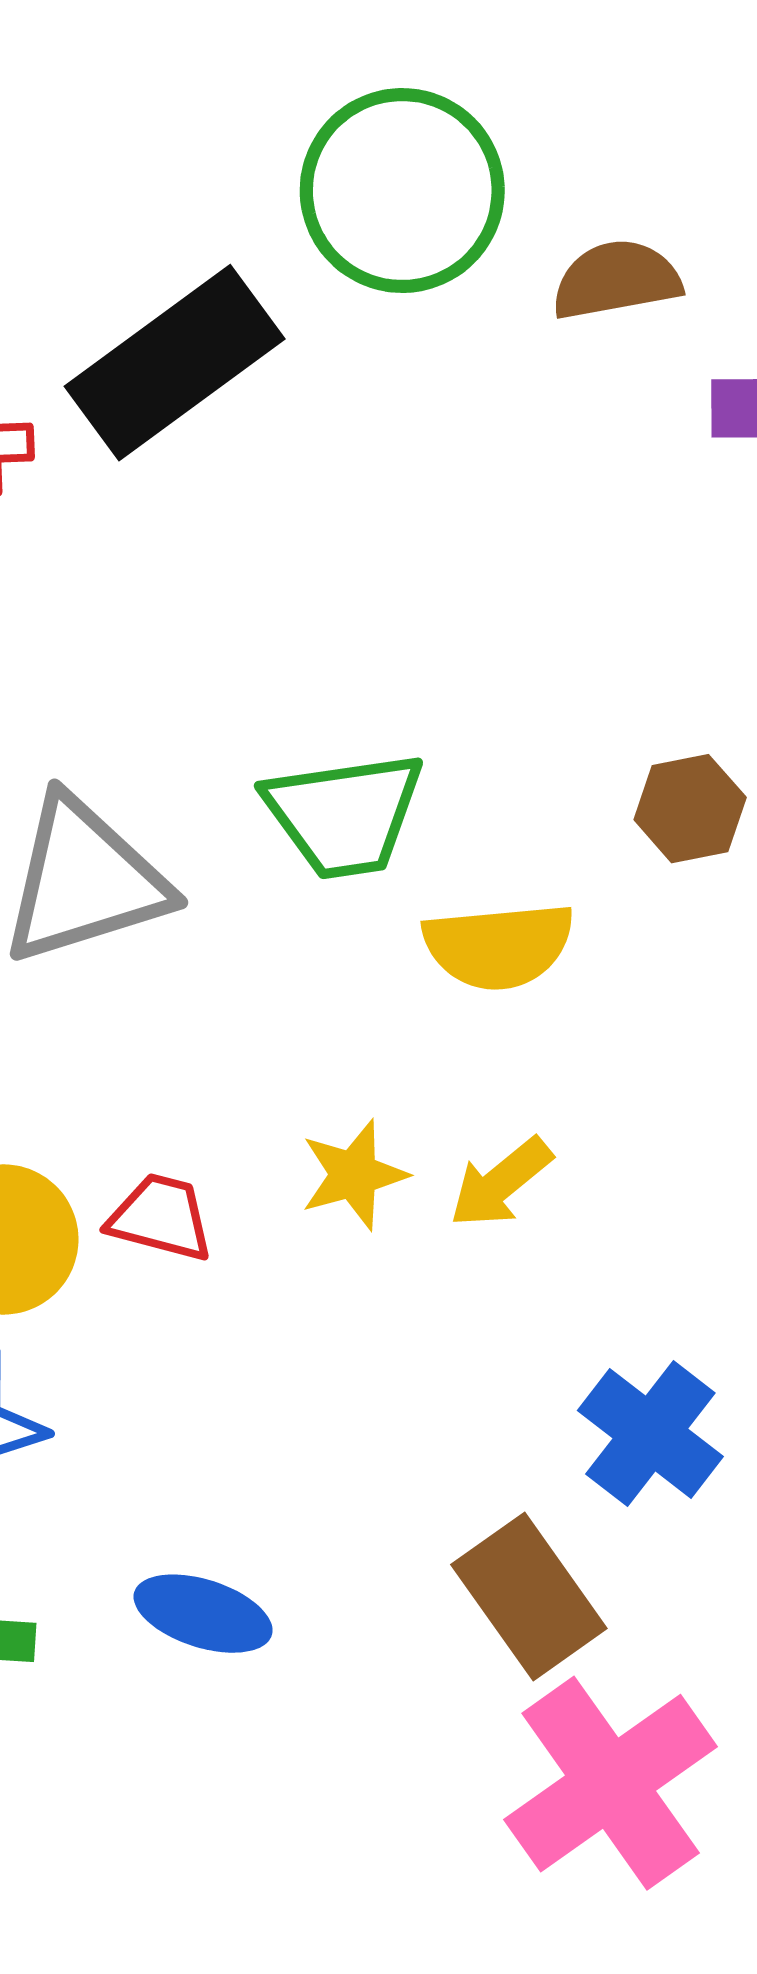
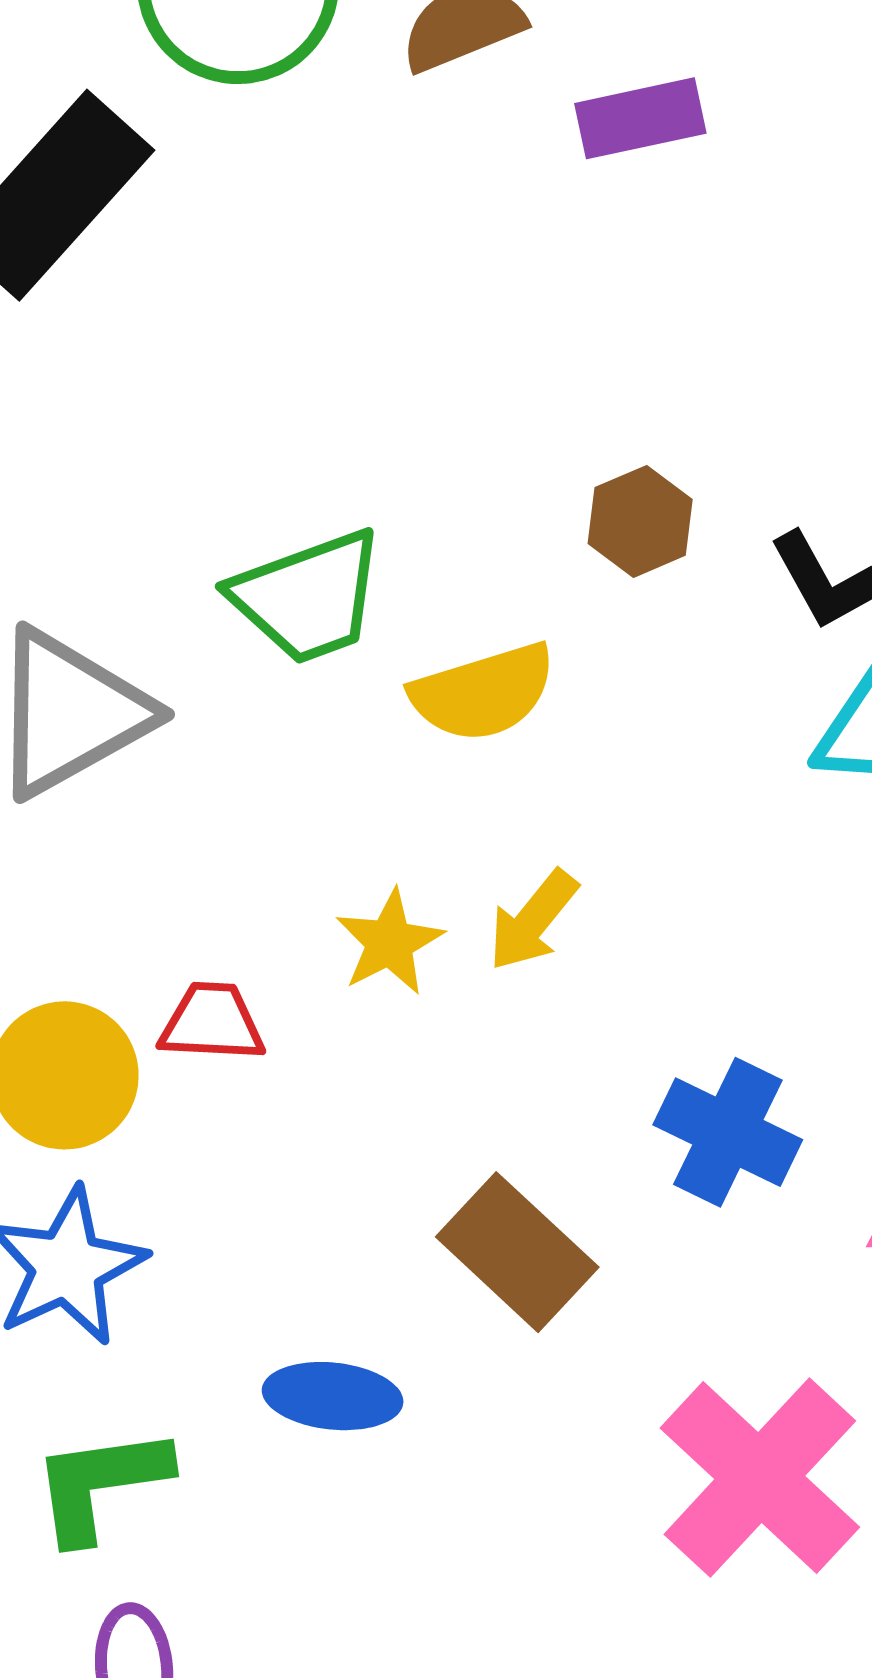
brown rectangle: (529, 1596) -> (517, 1252), moved

